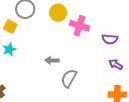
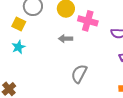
gray arrow: (52, 60) -> (66, 39), moved

